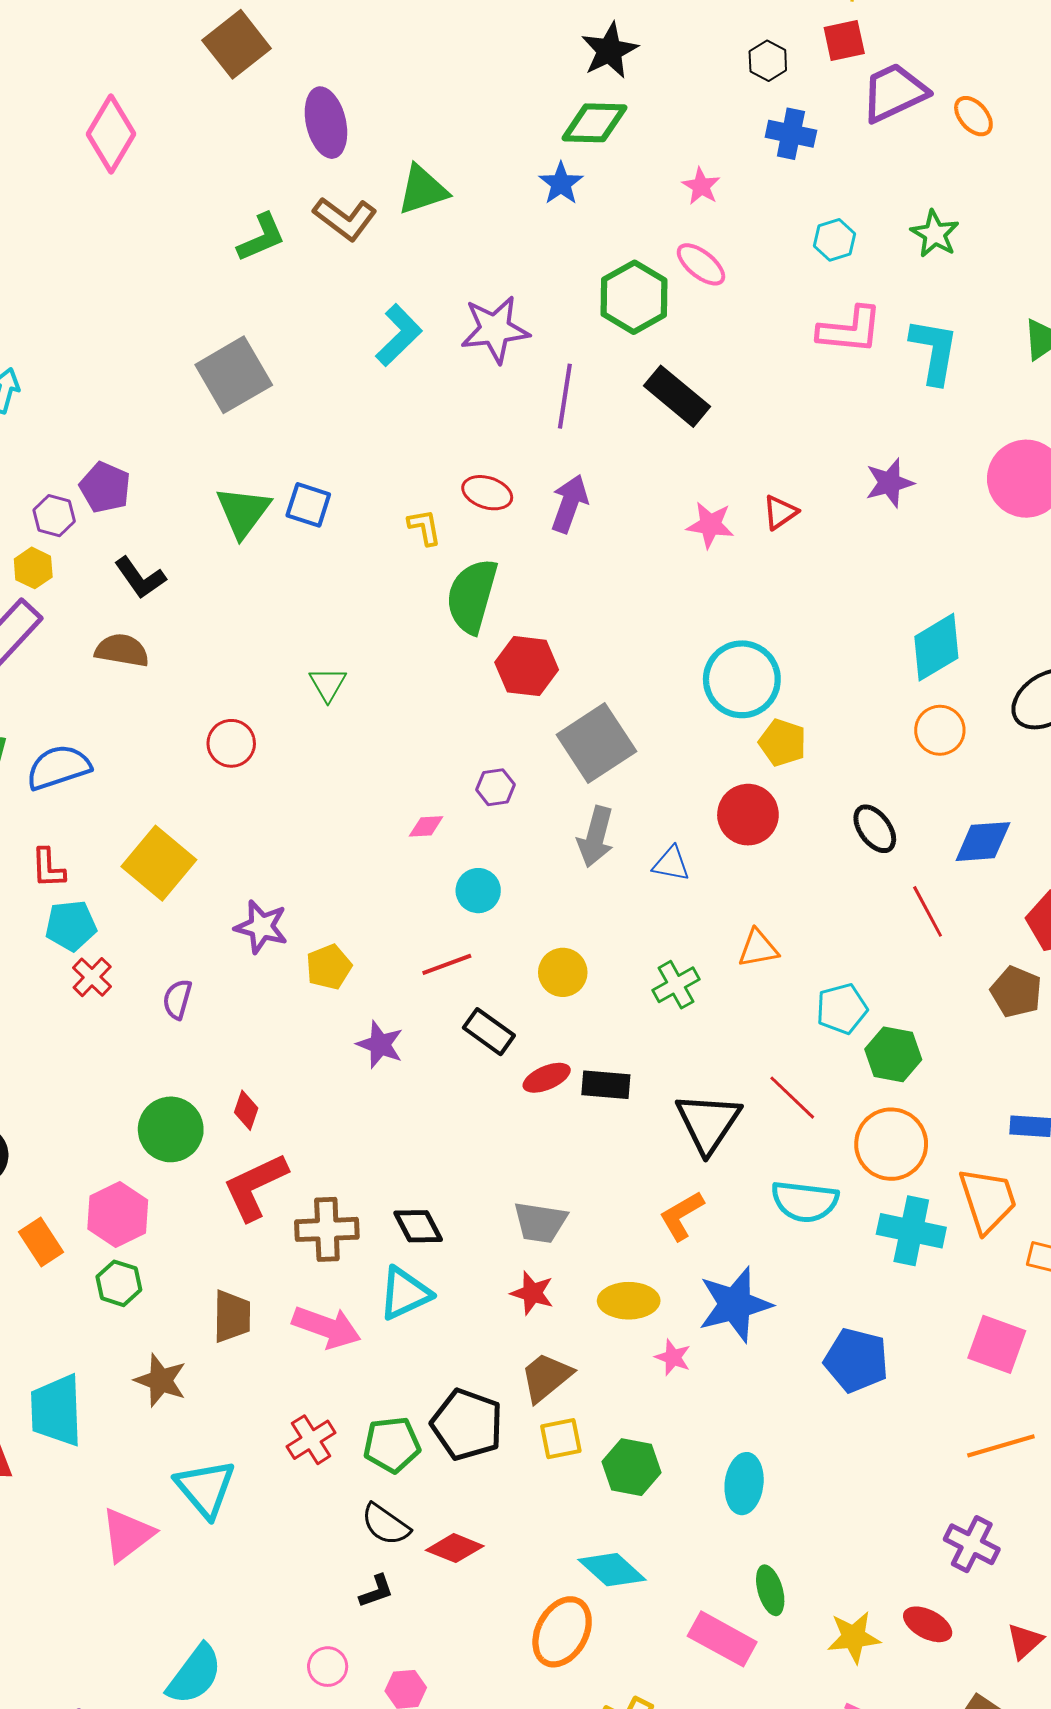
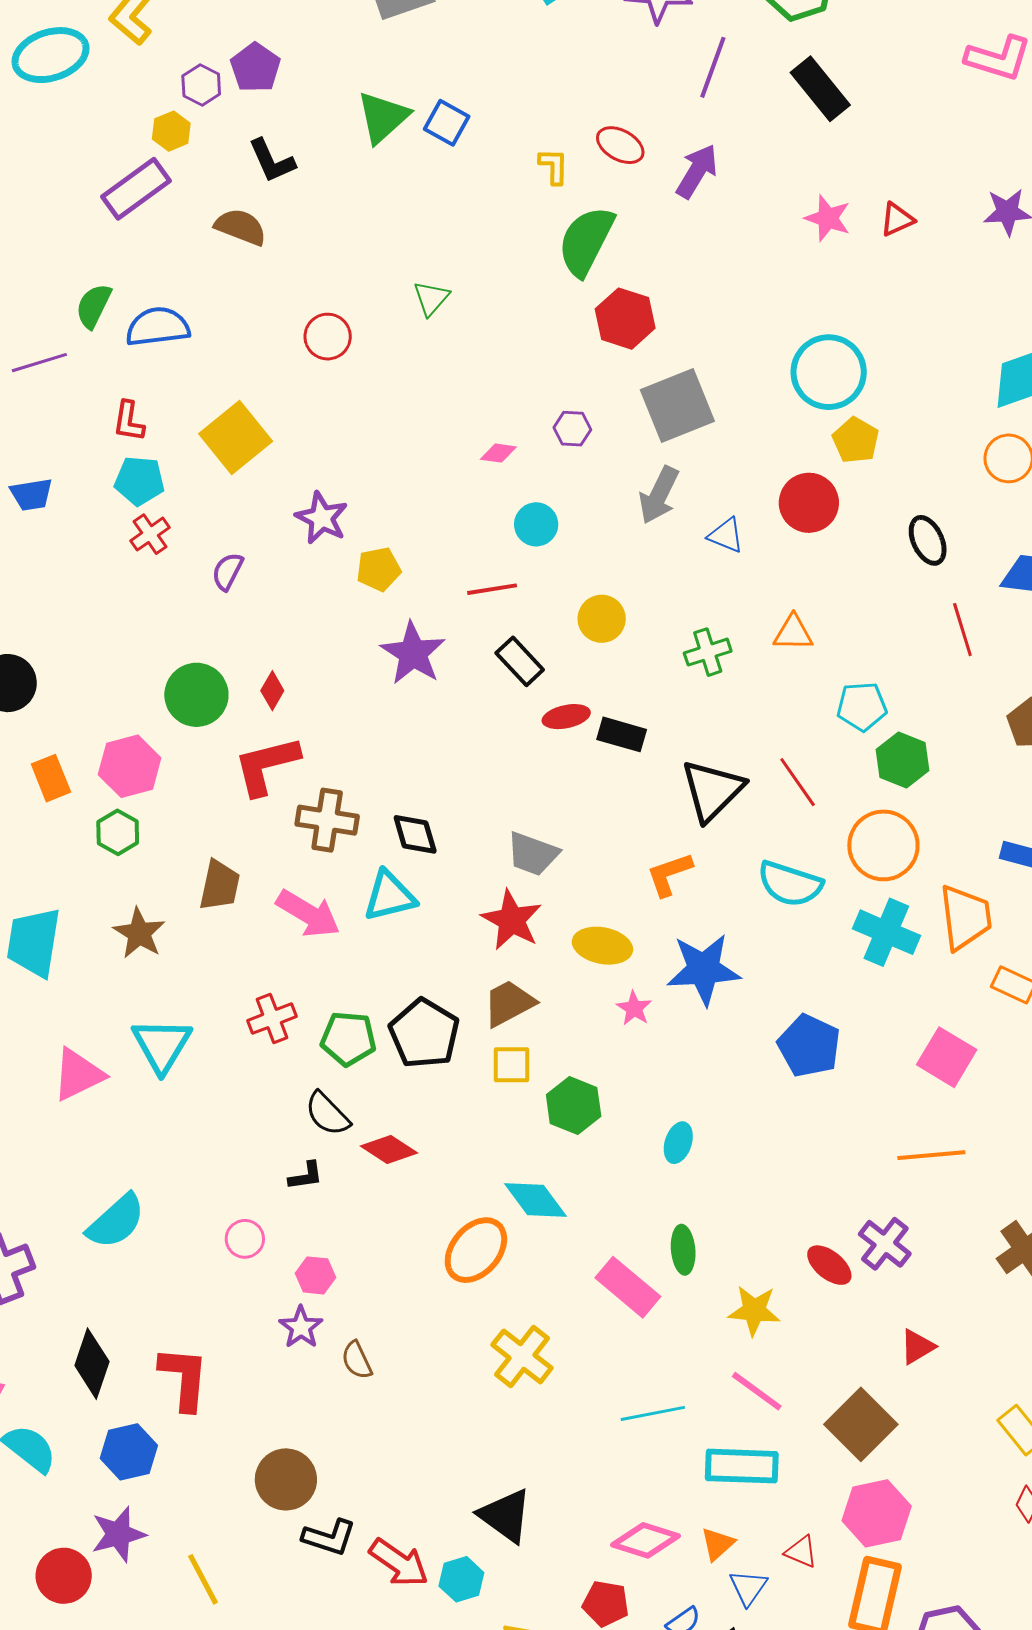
purple star: (380, 1045) -> (413, 653), size x1.4
red star: (532, 1293) -> (512, 920), size x1.4
cyan ellipse: (744, 1484) -> (678, 1143), size x0.7
red ellipse: (928, 1624) -> (829, 1265), moved

